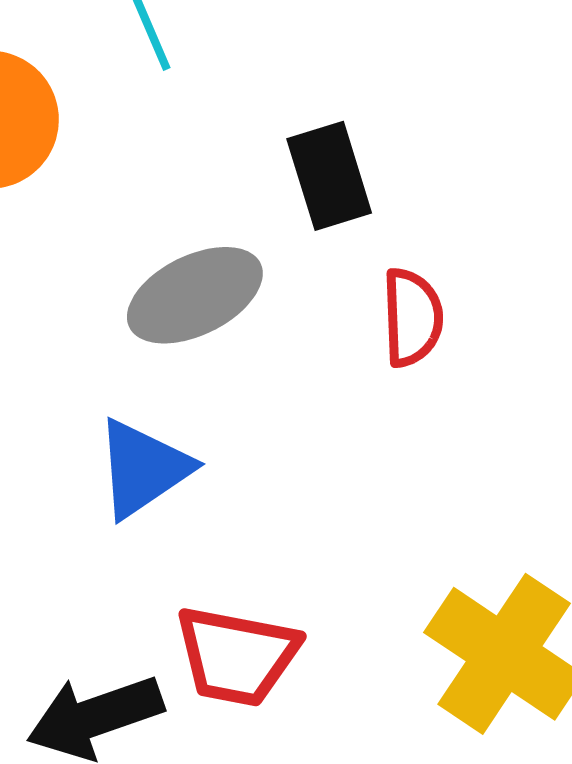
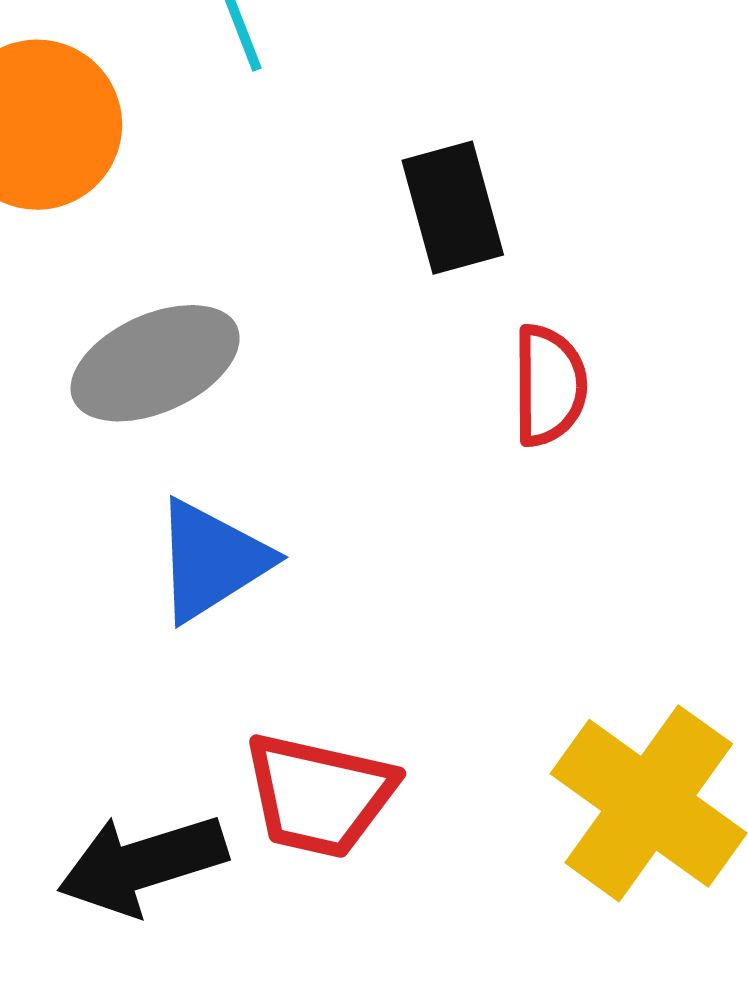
gray ellipse: (195, 295) -> (155, 363), moved

